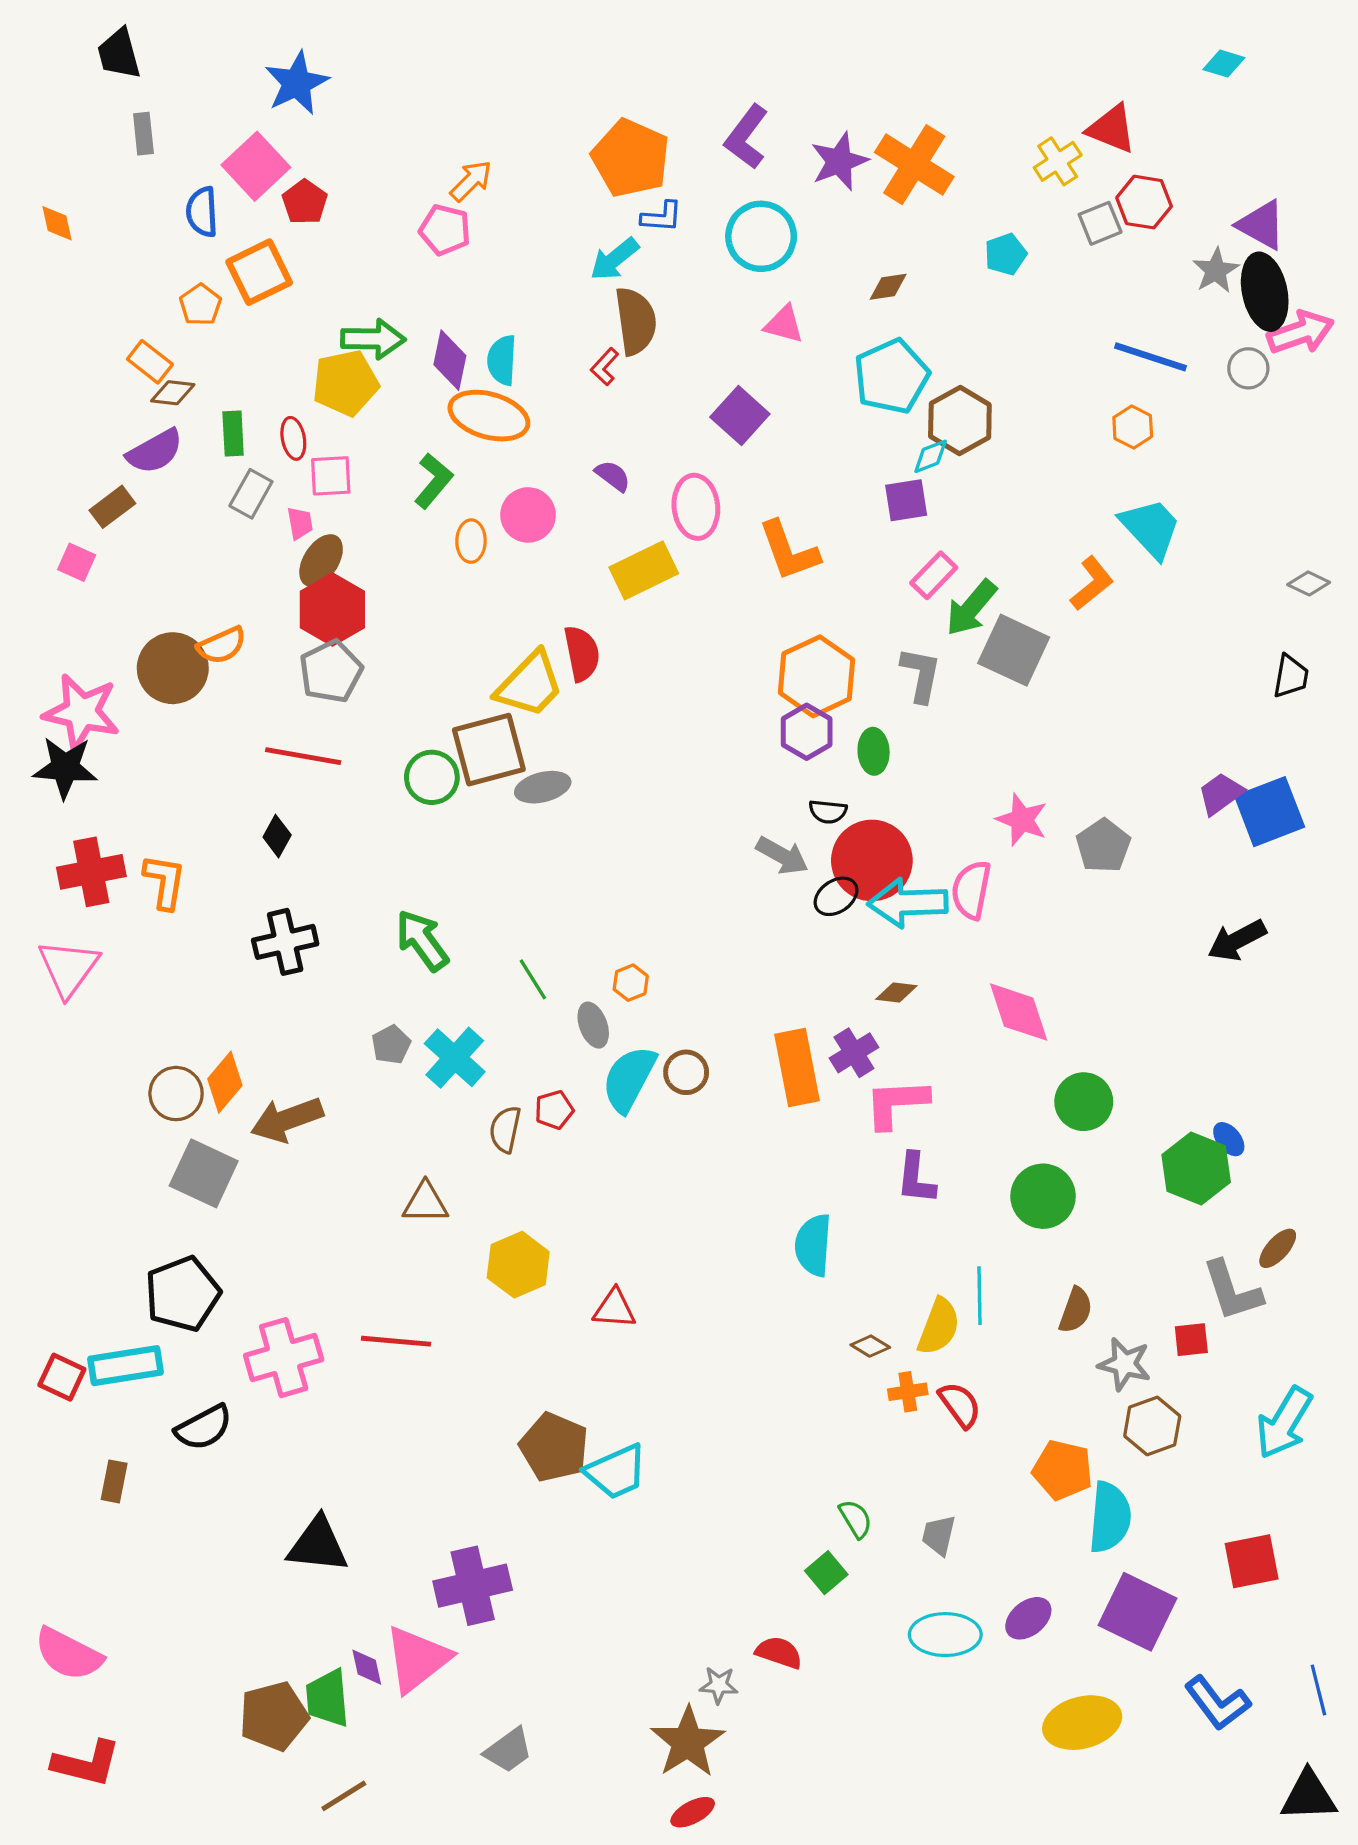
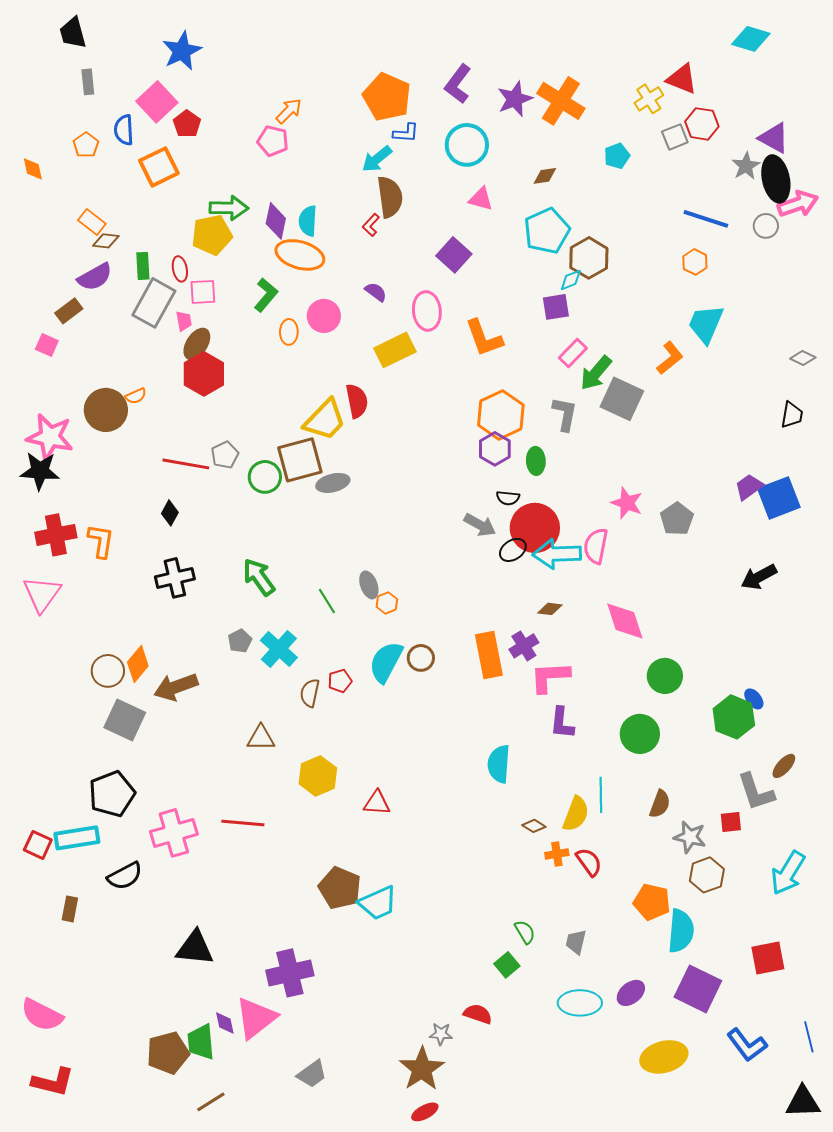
cyan diamond: (1224, 64) -> (751, 39), size x1.5
orange diamond: (57, 223) -> (33, 169), moved
orange pentagon: (200, 305) -> (86, 145), moved
gray rectangle: (251, 494) -> (154, 303), size x1.6
cyan trapezoid: (1151, 528) -> (706, 324), turned -114
orange semicircle: (222, 645) -> (136, 396), size x0.7
gray pentagon: (331, 671) -> (225, 455), moved, size x0.7
gray ellipse: (593, 1025) -> (369, 585), moved

